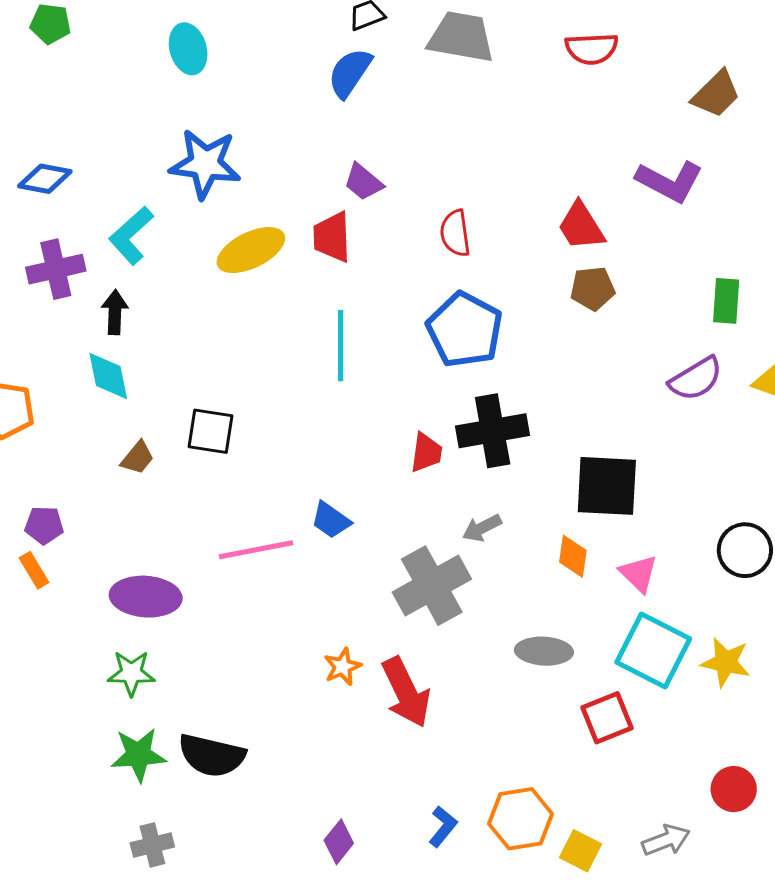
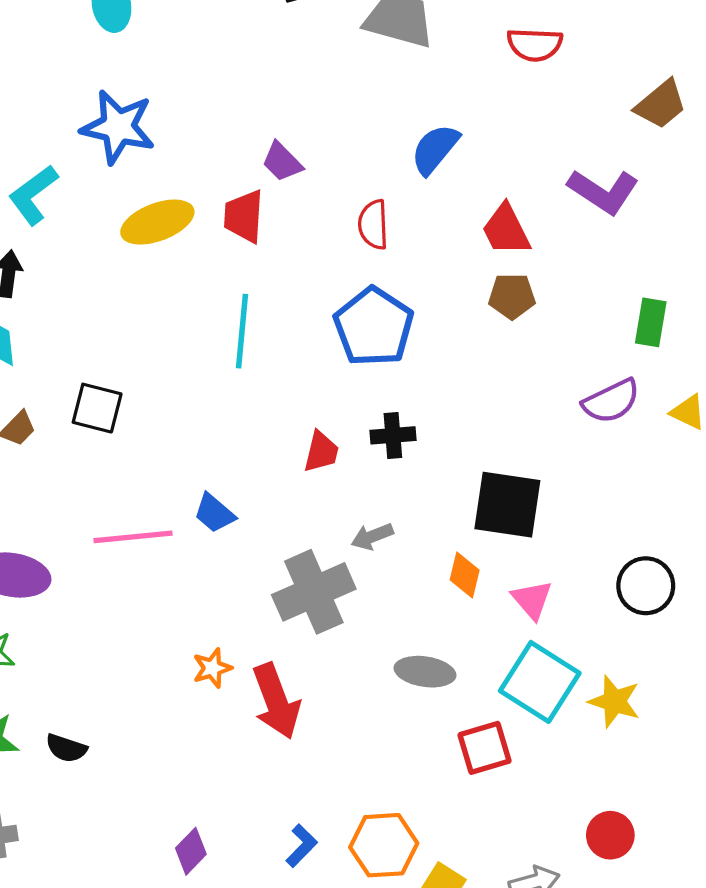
blue semicircle: (350, 73) -> (435, 149), moved
black cross: (493, 431) -> (393, 435), size x0.6
black semicircle: (212, 755) -> (66, 748), size x0.6

